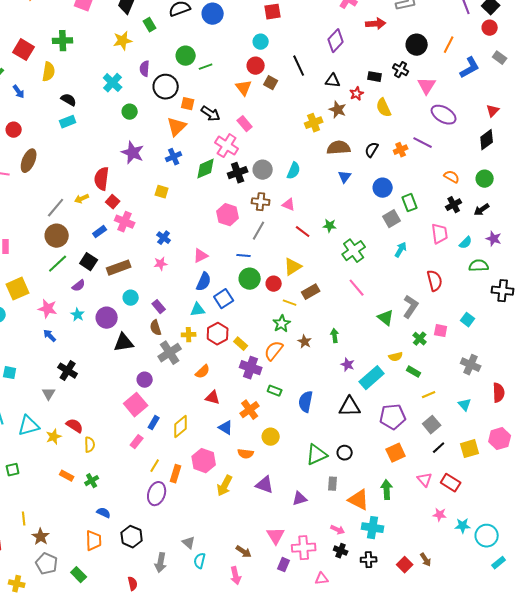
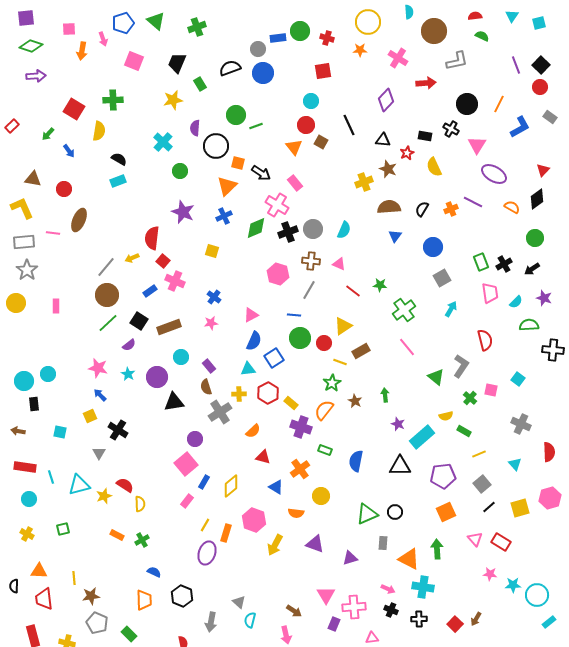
orange semicircle: (452, 177) -> (512, 207), moved
green rectangle: (410, 203) -> (481, 262), moved
yellow square: (18, 289) -> (90, 416), moved, size x0.6
brown star: (41, 537) -> (91, 596), turned 30
brown arrow: (426, 560) -> (476, 619), turned 64

